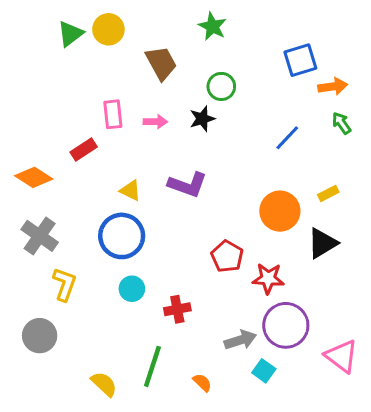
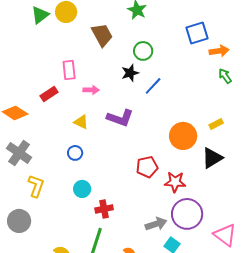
pink arrow: (155, 122) -> (91, 90), moved
blue line: (287, 138) -> (153, 86), moved
blue circle: (122, 236) -> (75, 153), size x0.5
red pentagon: (227, 256) -> (147, 167), turned 30
red cross: (177, 309) -> (104, 209), moved

